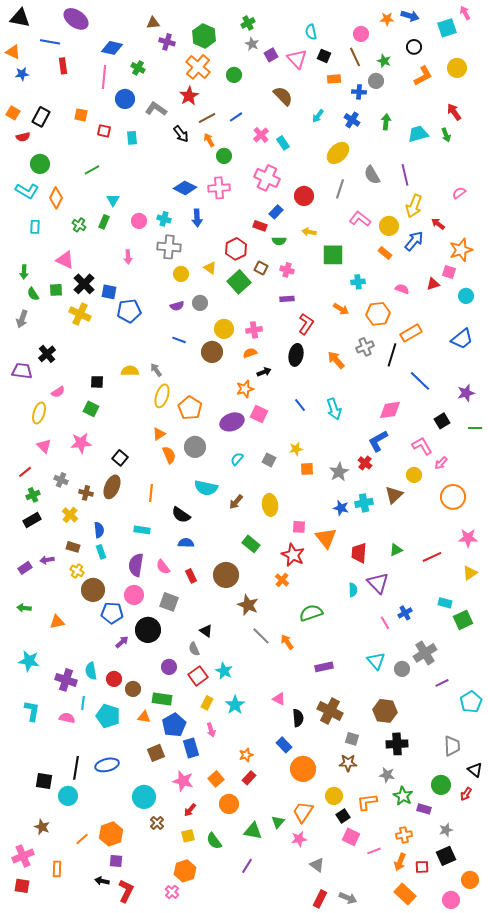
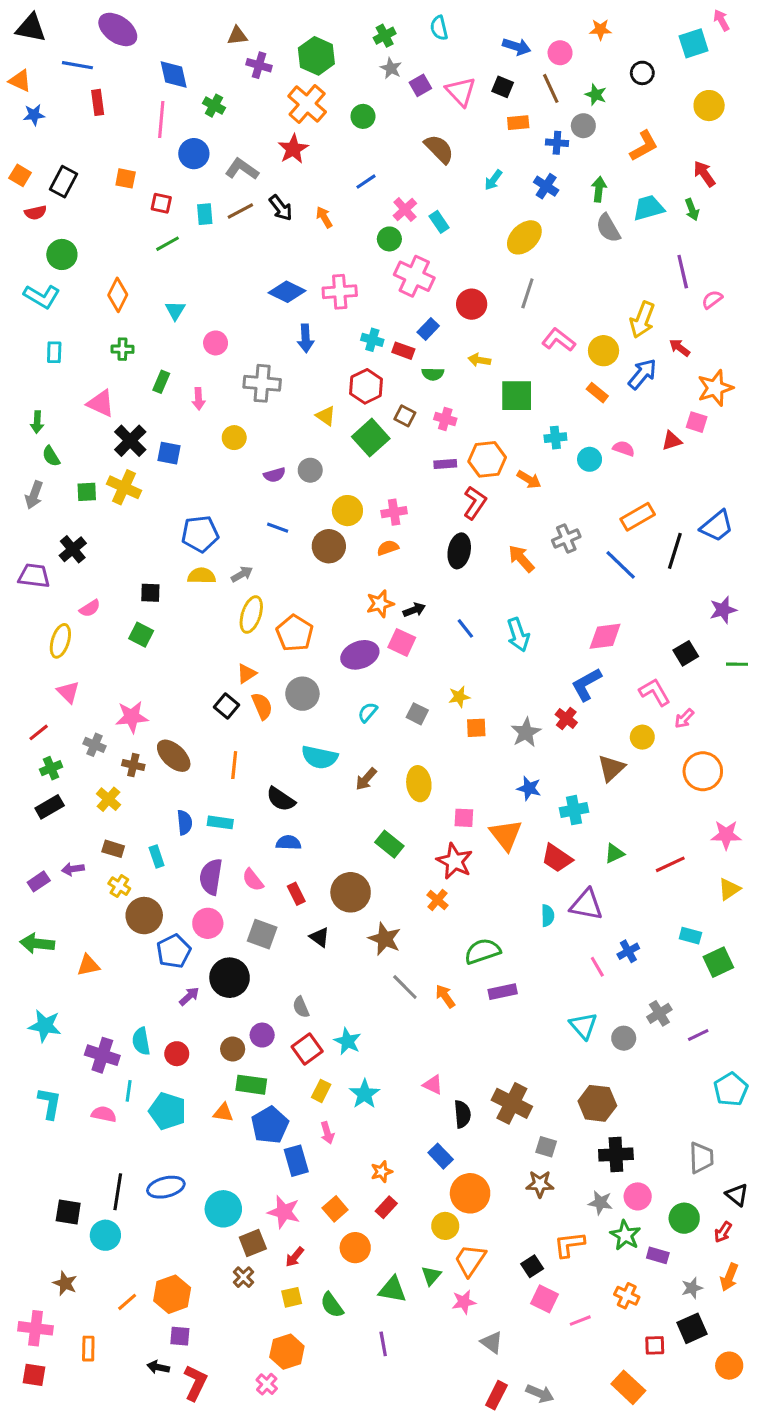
blue arrow: (410, 16) -> (517, 47), moved
cyan semicircle: (311, 32) -> (439, 28), moved
blue diamond: (112, 48) -> (174, 74), turned 65
orange L-shape: (423, 76) -> (644, 146), moved
brown line: (207, 118) -> (240, 211), moved
green circle: (224, 156) -> (389, 239), moved
green line: (92, 170) -> (167, 244), moved
gray semicircle: (372, 175) -> (608, 228), moved
purple line: (405, 175) -> (683, 272), moved
orange diamond: (56, 198) -> (118, 295), moved
cyan cross: (164, 219) -> (372, 340), moved
green rectangle: (104, 222) -> (161, 382), moved
green cross: (79, 225) -> (122, 349), turned -32
yellow circle: (181, 274) -> (234, 438), moved
green square: (56, 290) -> (87, 492), moved
cyan circle: (466, 296) -> (590, 459), moved
blue pentagon: (129, 311) -> (200, 534), moved
orange hexagon: (378, 314) -> (487, 459), moved
black line: (392, 355) -> (675, 551), moved
gray arrow: (156, 370) -> (242, 574), turned 96
black arrow: (264, 372) -> (414, 610), moved
blue line: (420, 381) -> (621, 565), moved
pink star: (81, 443) -> (132, 717), moved
black square: (120, 458) -> (226, 706), moved
brown ellipse: (112, 487) -> (174, 756), turned -70
cyan cross: (364, 503) -> (574, 810), moved
blue semicircle: (99, 530) -> (185, 822), moved
red trapezoid: (359, 553) -> (557, 858), turned -60
purple triangle: (378, 583) -> (586, 905), turned -35
green arrow: (24, 608) -> (37, 943), size x1.5
blue pentagon: (112, 613) -> (174, 951), turned -30
black triangle: (206, 631) -> (320, 937), moved
gray cross: (425, 653) -> (659, 1013), size x0.7
purple rectangle: (324, 667) -> (503, 992), moved
purple line: (442, 683) -> (698, 1035), moved
brown circle: (133, 689) -> (233, 1049), moved
brown square: (156, 753) -> (253, 1243), moved
yellow circle: (334, 796) -> (445, 1226), moved
cyan circle: (144, 797) -> (223, 1209), moved
orange cross: (404, 835) -> (627, 1296), turned 35
pink cross: (23, 856) -> (36, 1328), turned 30
orange arrow: (400, 862) -> (729, 1277), moved
purple line: (247, 866) -> (383, 1344), turned -42
pink circle: (451, 900) -> (638, 1196), moved

